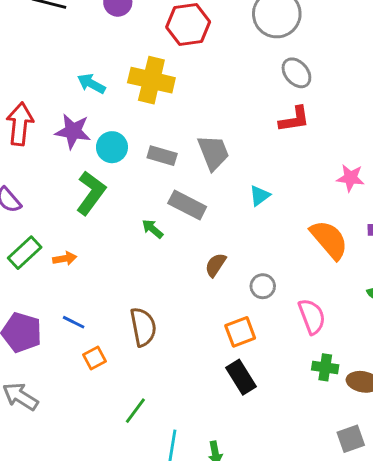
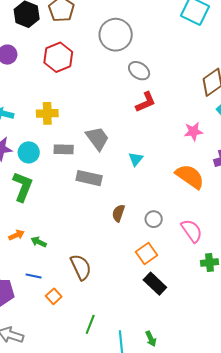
yellow cross: (151, 80) -> (47, 113), moved, size x0.7
green arrow: (152, 229) -> (39, 242), moved

